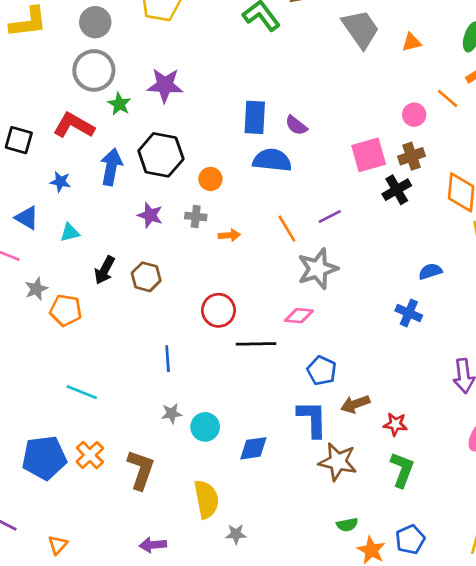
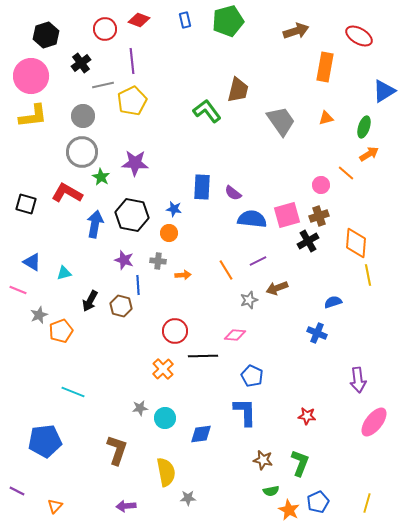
orange triangle: (411, 42) -> (326, 118), moved
blue semicircle: (272, 160) -> (252, 219), moved
blue star: (60, 182) -> (174, 209), moved
gray star: (318, 269) -> (249, 300), size x0.6
orange pentagon: (66, 310) -> (61, 331), turned -30
blue line: (168, 359) -> (138, 285), moved
brown arrow: (355, 404) -> (277, 288), moved
orange cross: (90, 455) -> (163, 369), moved
brown star: (338, 462) -> (263, 460), moved, size x0.7
green L-shape: (402, 470) -> (300, 463), moved

